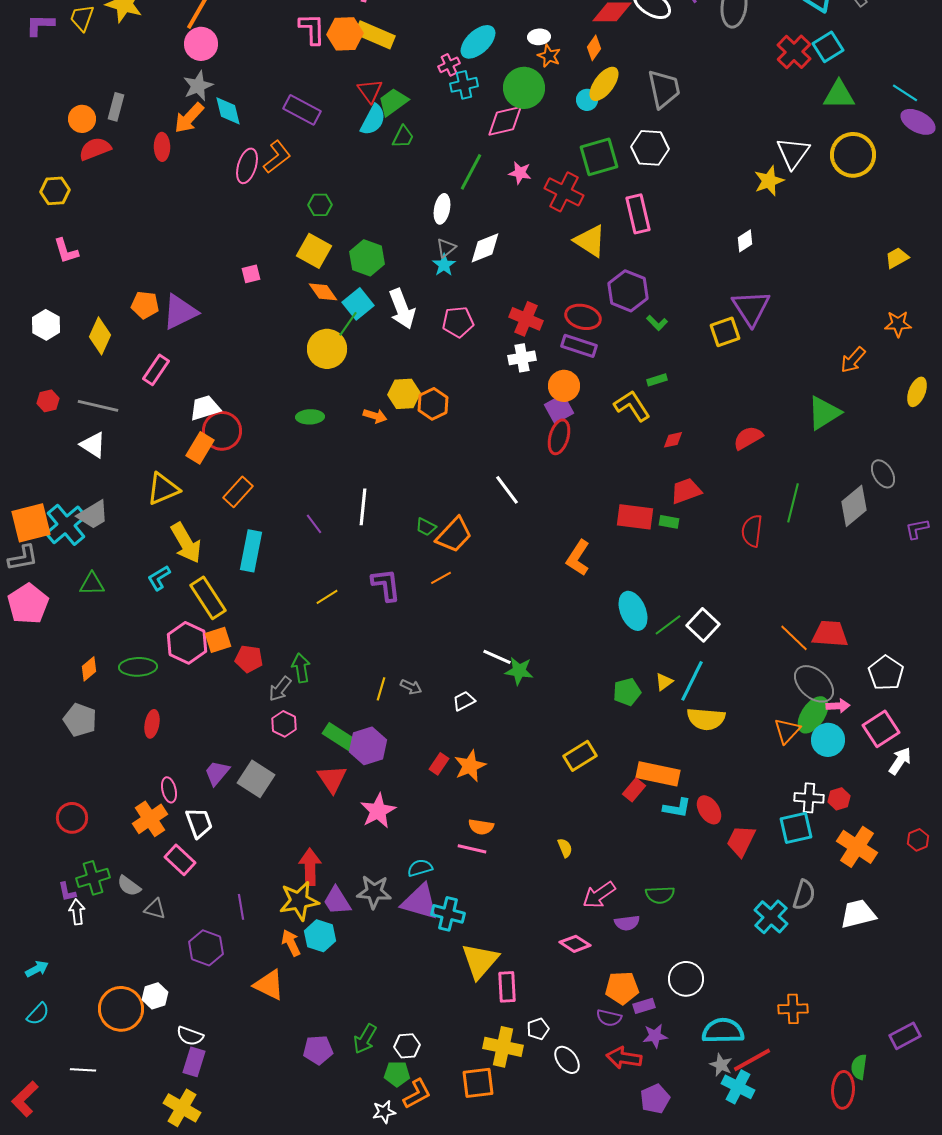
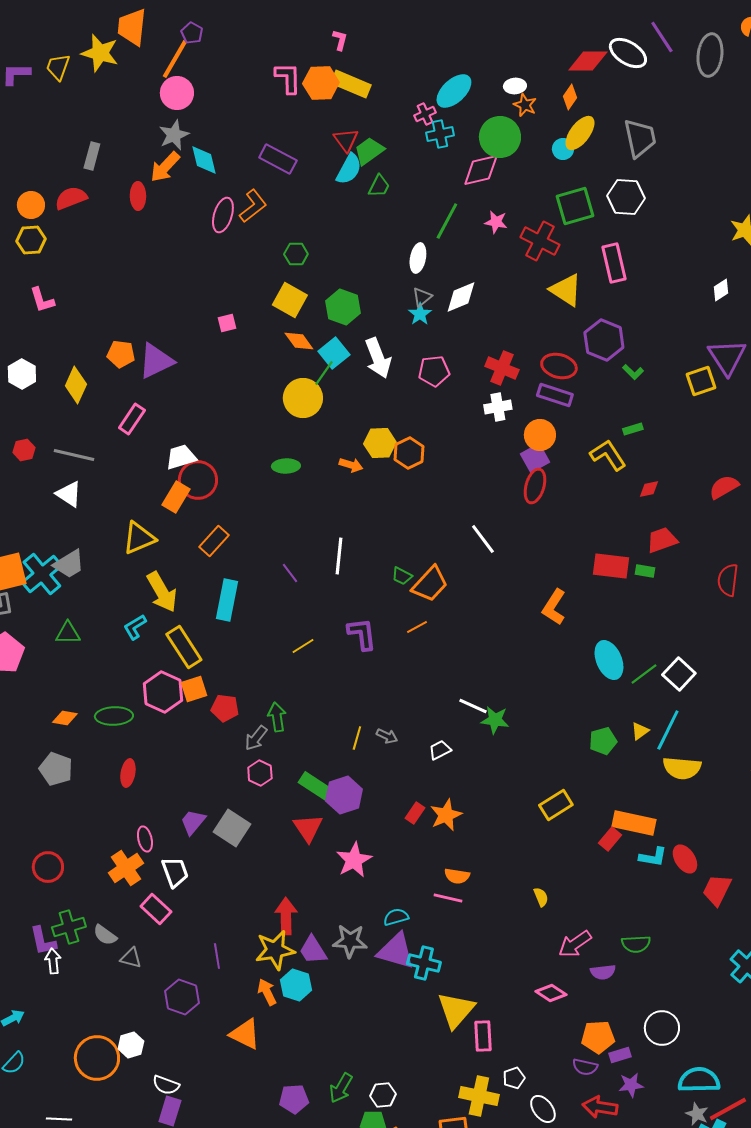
orange circle: (82, 119) -> (31, 205), moved
orange diamond: (89, 669) -> (65, 718), turned 50
purple L-shape: (67, 892) -> (43, 941), size x1.5

